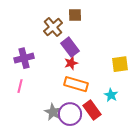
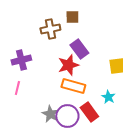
brown cross: (53, 27) -> (50, 29), turned 30
purple rectangle: (70, 47) -> (79, 49), moved
red star: (71, 63) -> (68, 65), size x1.5

